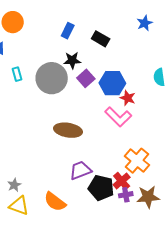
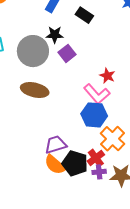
blue hexagon: (112, 83) -> (94, 115), moved
brown ellipse: (68, 130) -> (35, 90), moved
orange semicircle: (55, 202) -> (55, 165), moved

